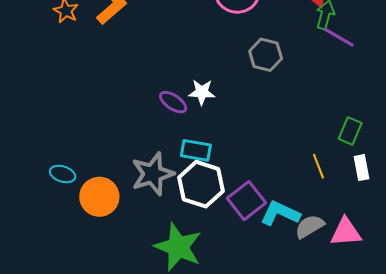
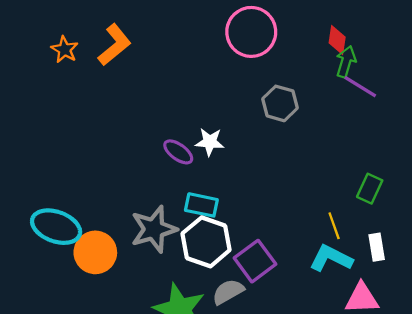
white rectangle: (362, 168) -> (377, 247), moved
cyan ellipse: (63, 174) -> (56, 227), size x1.8
cyan L-shape: (280, 213) -> (331, 258), moved
gray semicircle: (310, 226) -> (228, 292), moved

